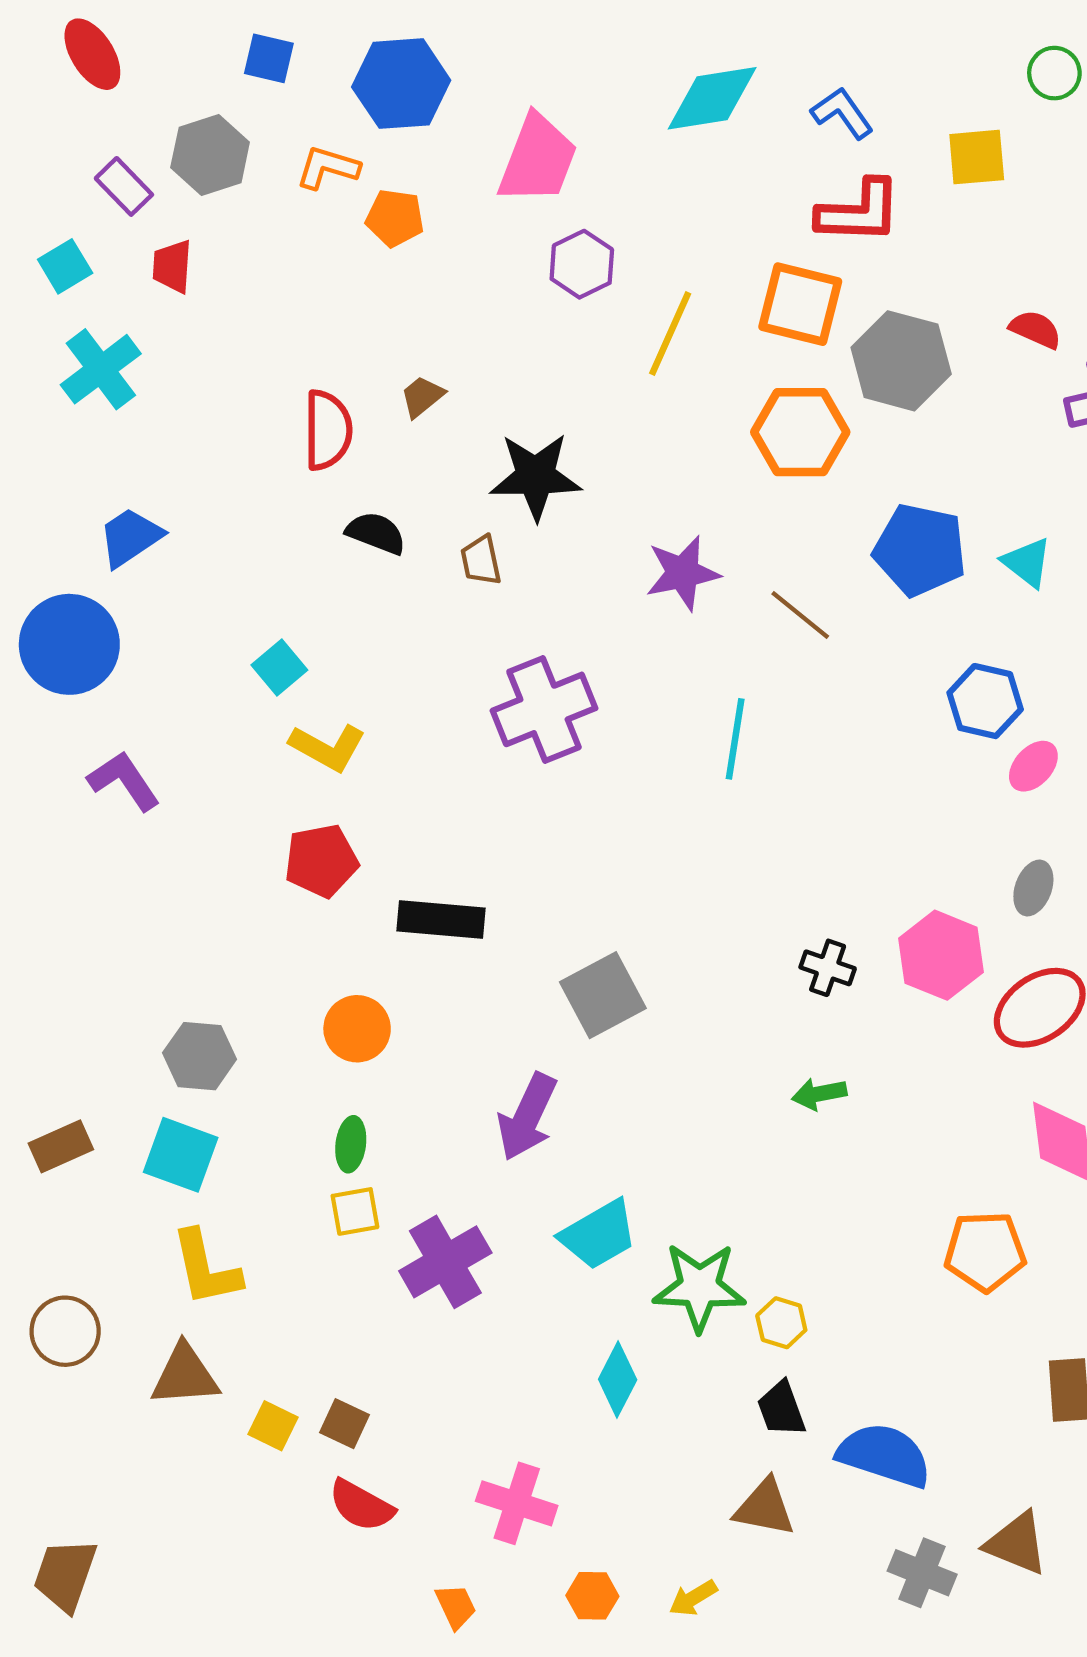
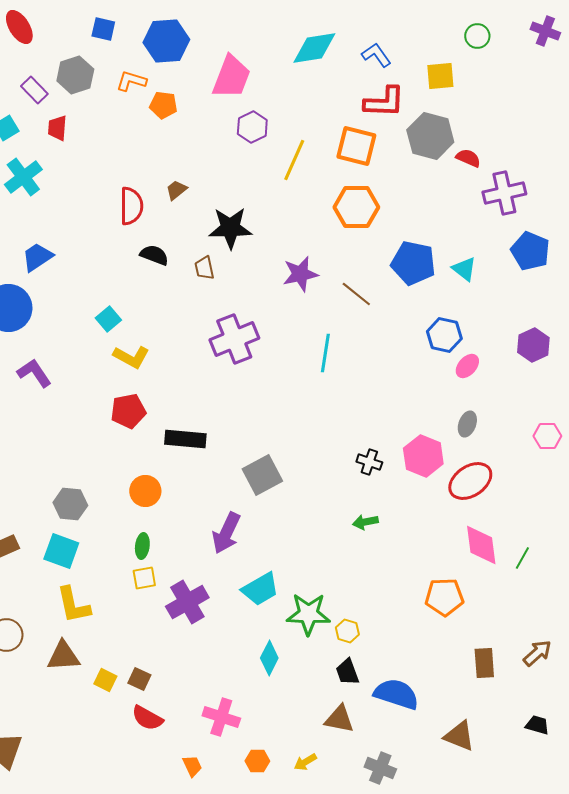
gray hexagon: (901, 361) -> (430, 136), moved
gray cross: (922, 1573) -> (380, 768), moved

